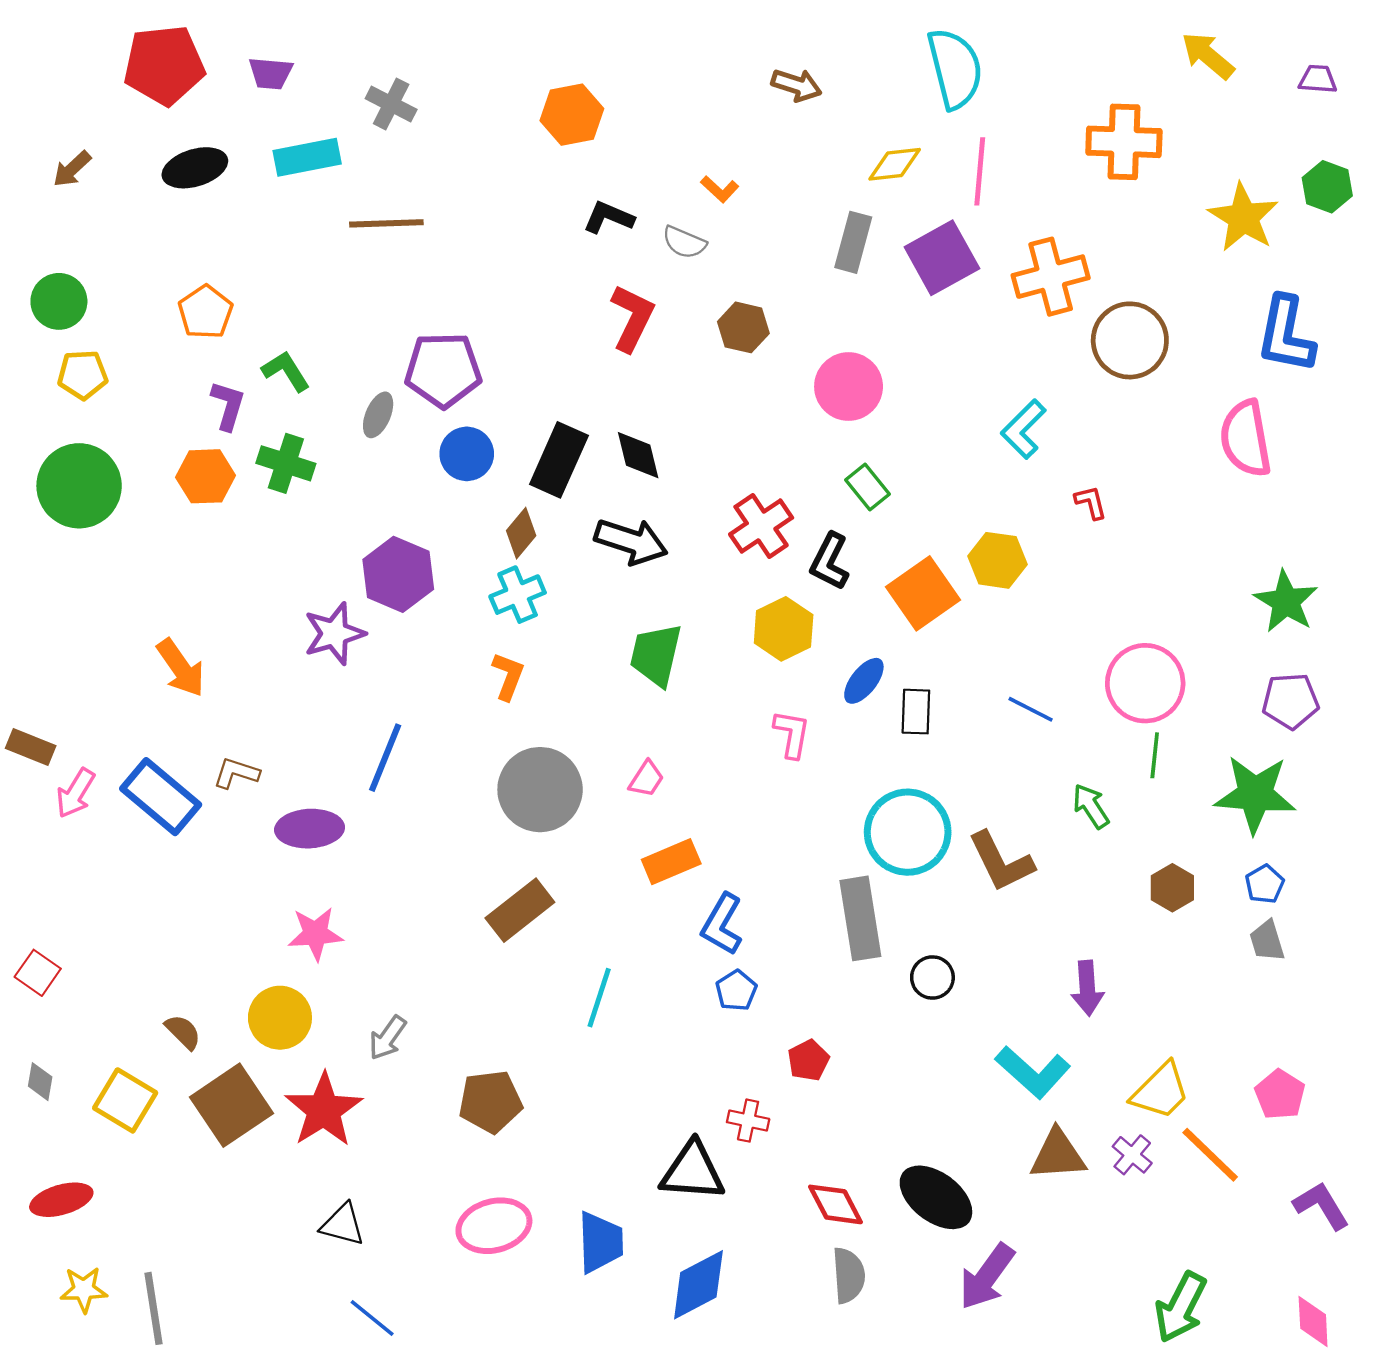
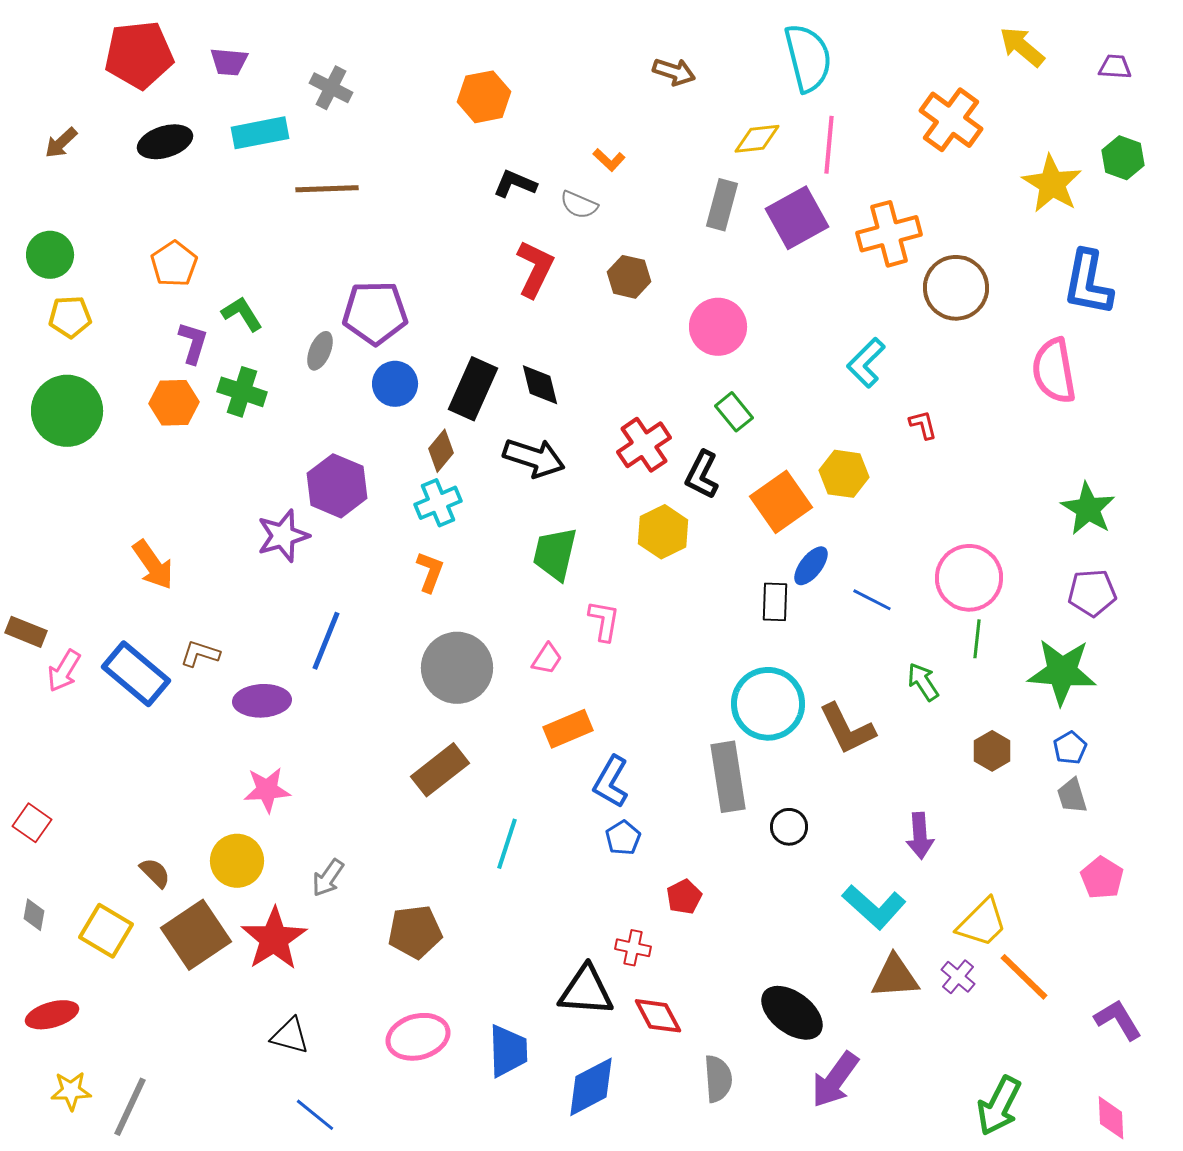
orange cross: (1124, 142) -> (951, 120), turned 34
blue ellipse: (864, 681) -> (811, 566), moved
pink L-shape: (792, 734) -> (604, 621), moved
pink pentagon: (1280, 1095) -> (1102, 878), moved
red diamond: (836, 1204) -> (658, 1016), moved
gray line: (154, 1308) -> (130, 1107), turned 34

